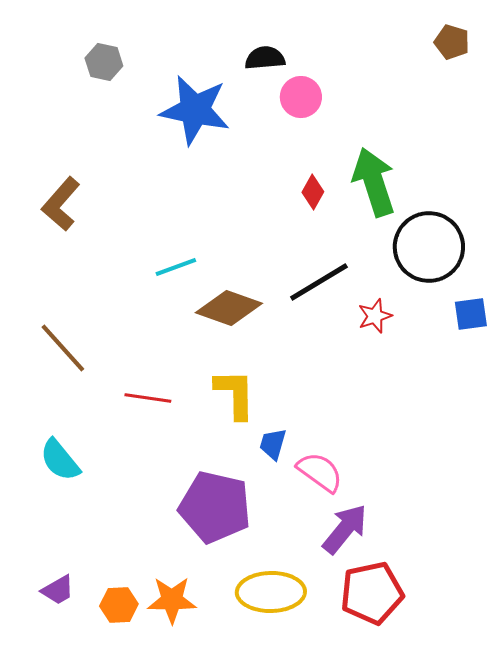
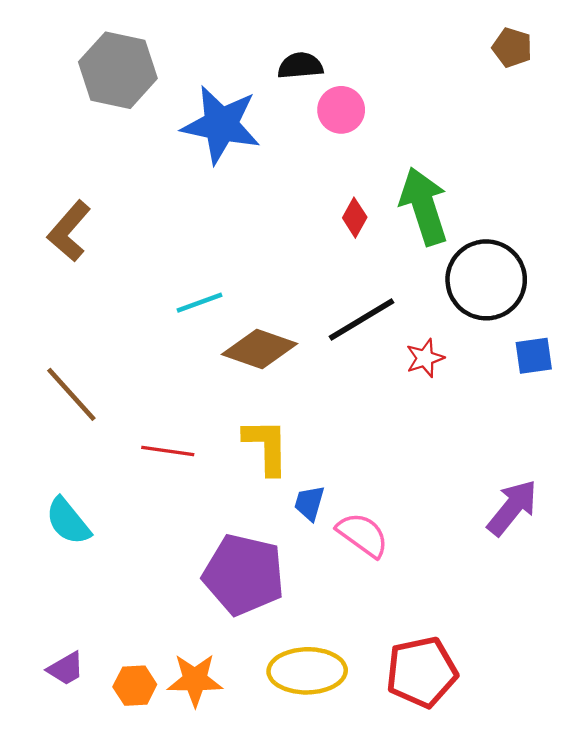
gray hexagon: (104, 62) -> (118, 70), size x1.8
purple arrow: (345, 529) -> (512, 508), moved

